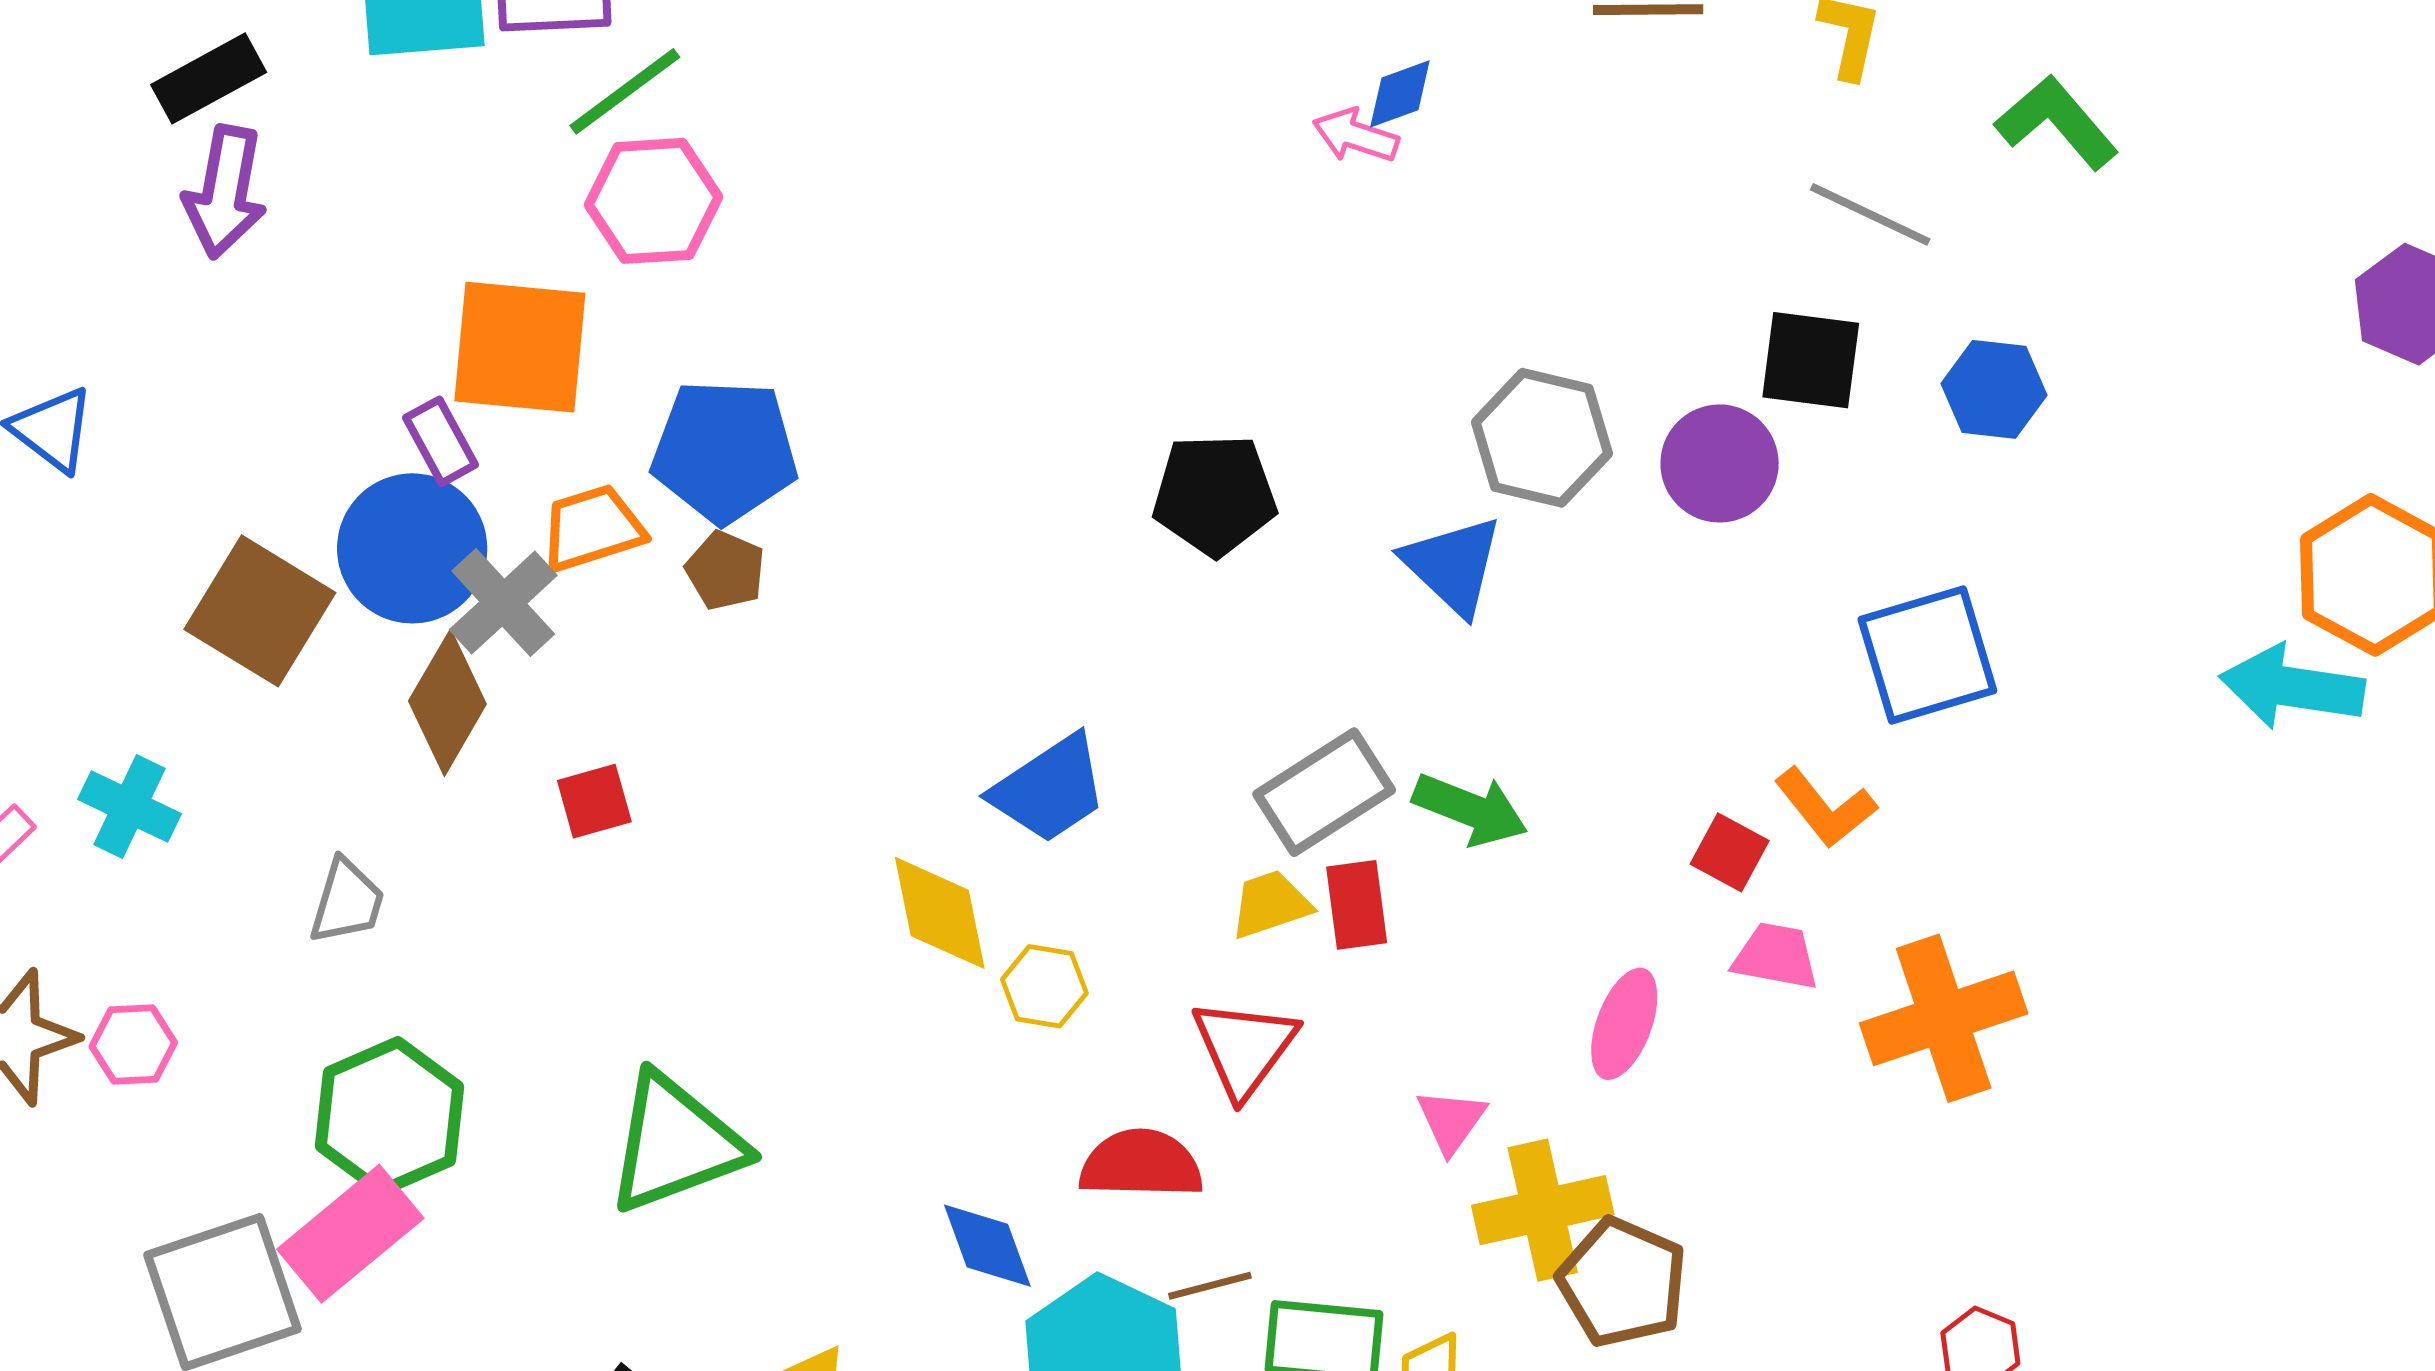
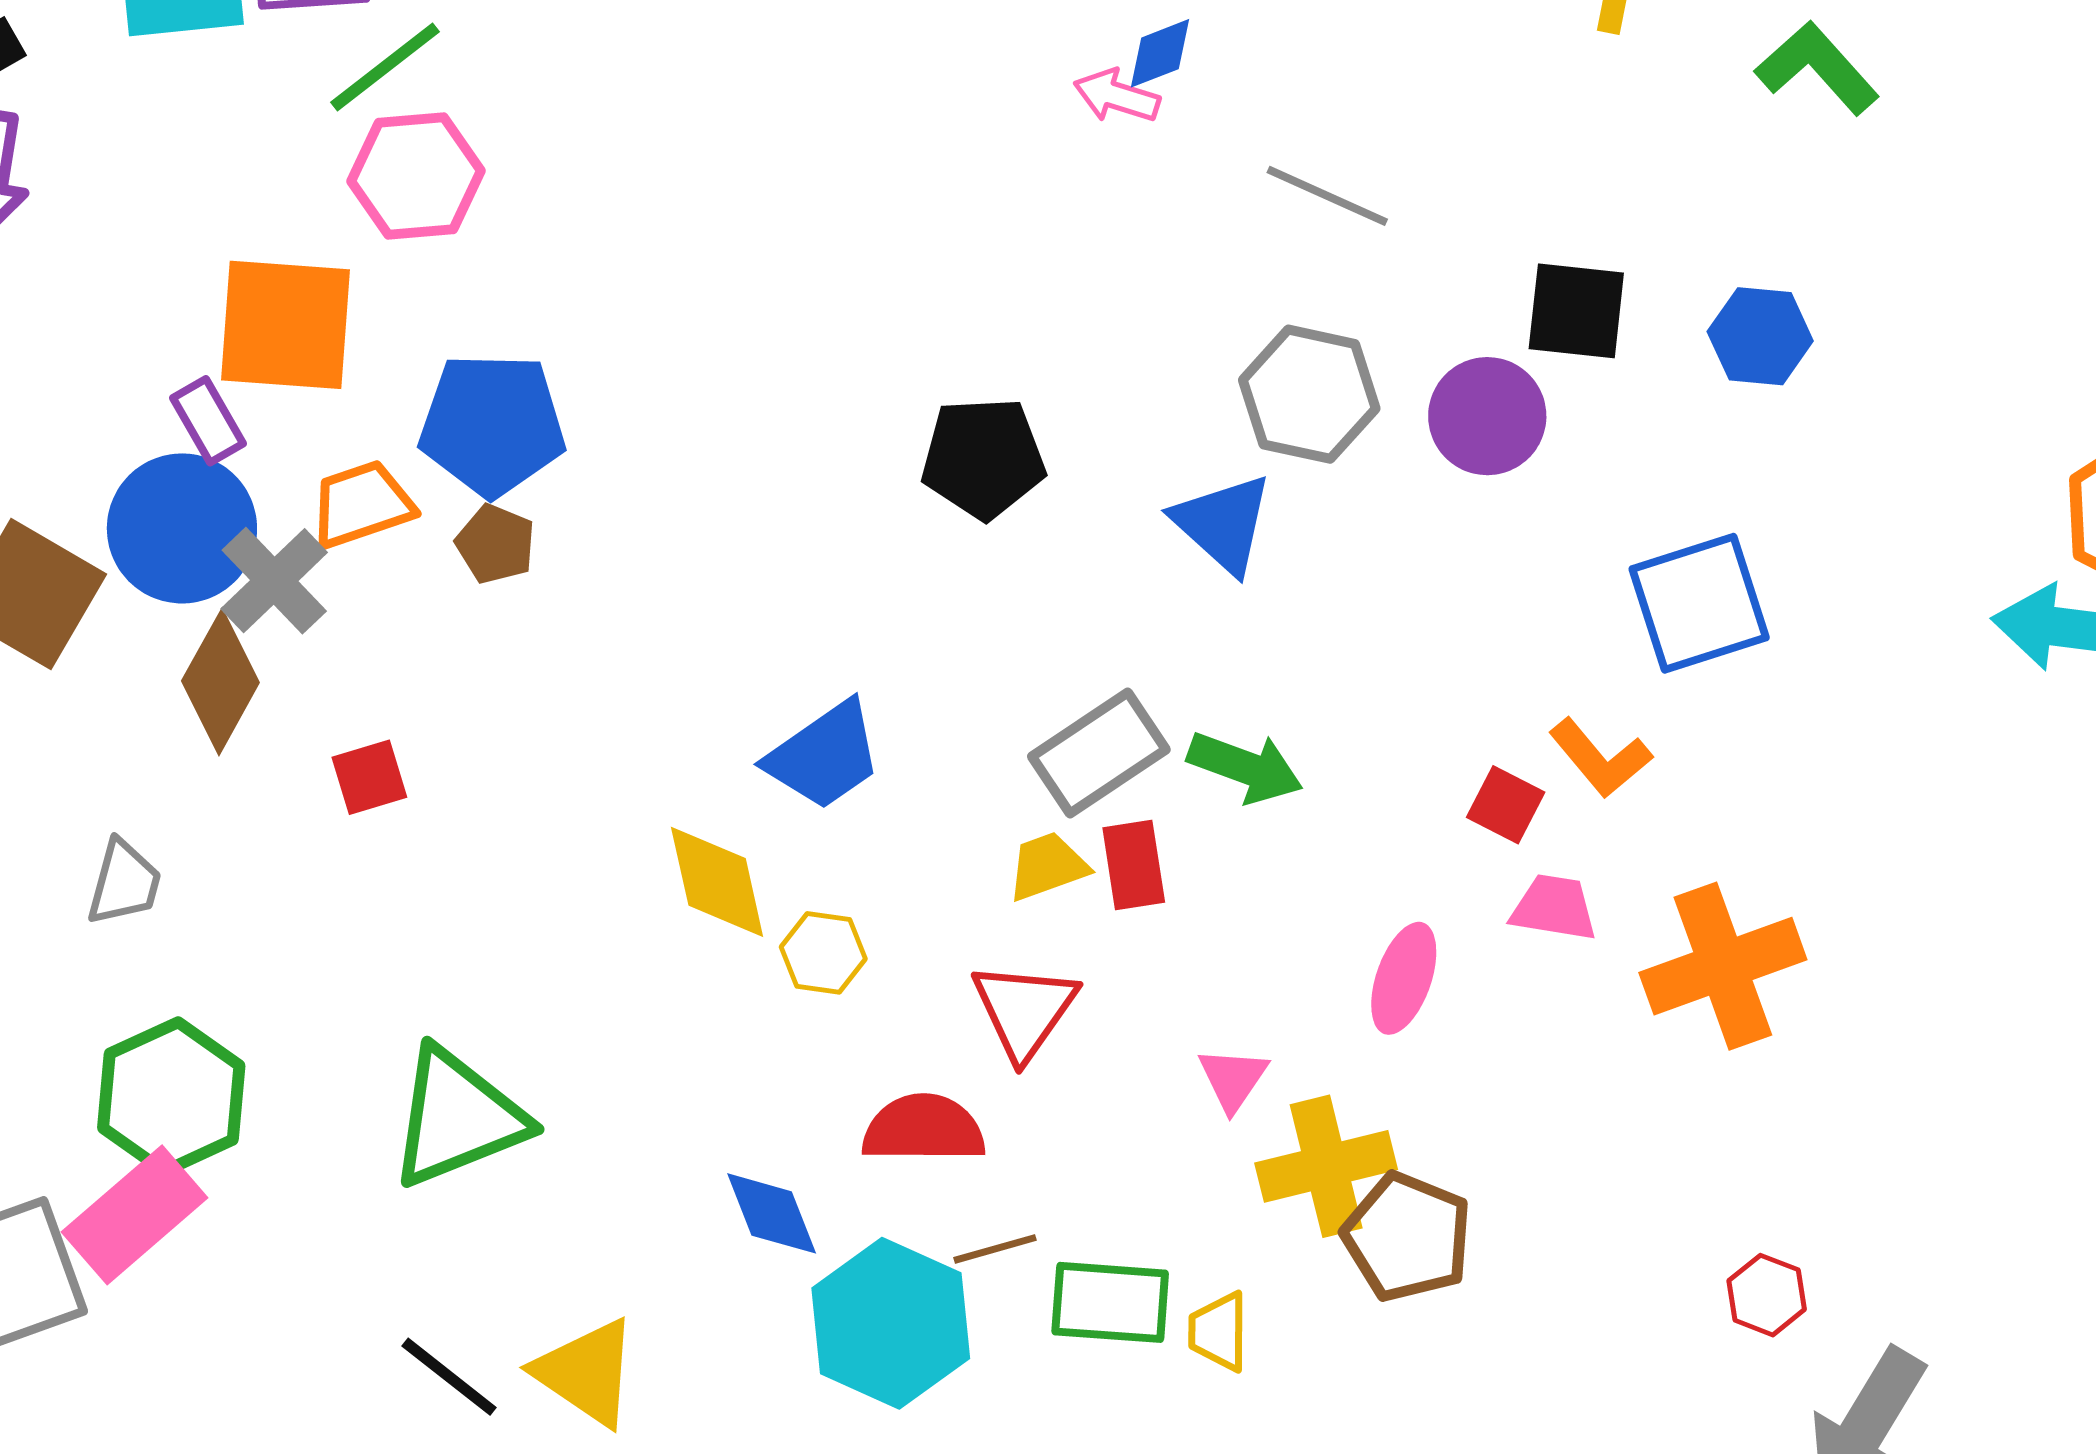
gray line: (1870, 214) -> (1327, 196), moved

